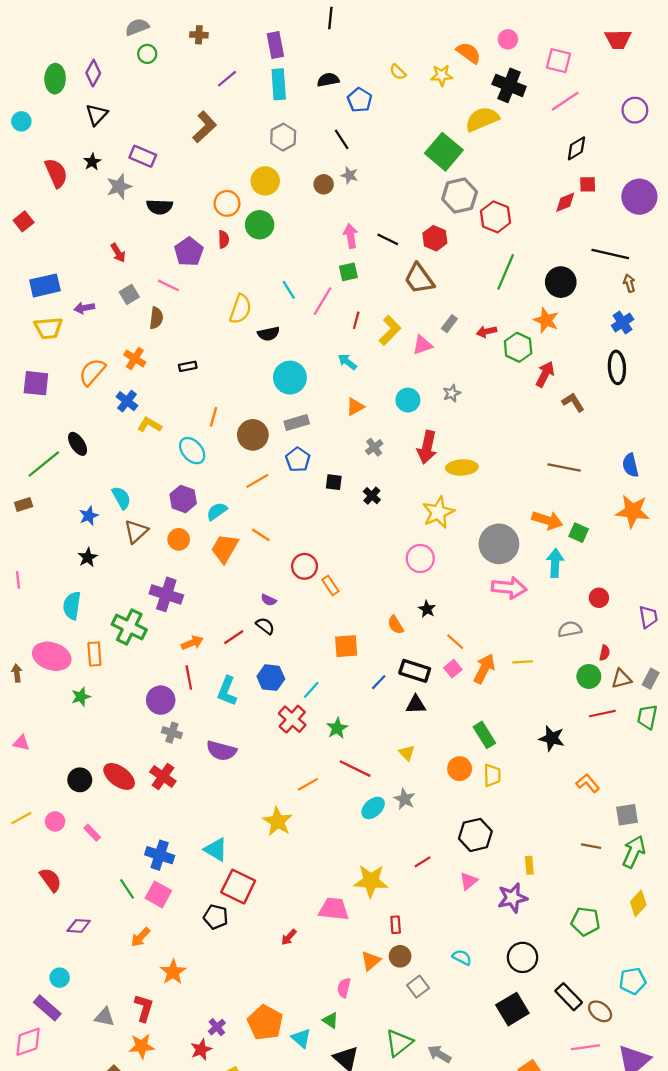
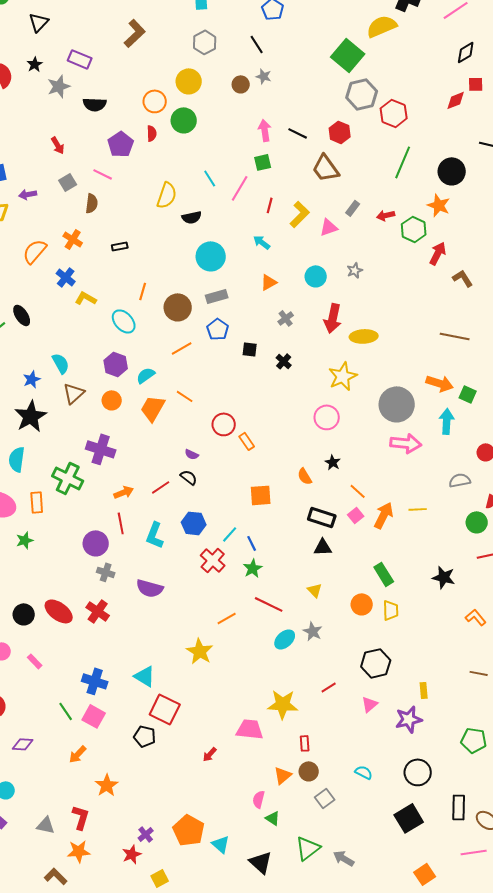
black star: (88, 557) -> (31, 416), size x1.8
blue line: (379, 682) -> (252, 543), moved, turned -70
black rectangle: (569, 997) -> (459, 807), turned 45
green triangle: (330, 1020) -> (273, 818), moved

